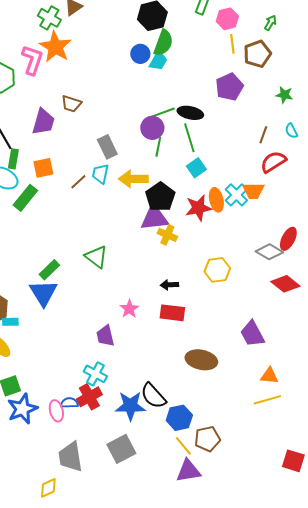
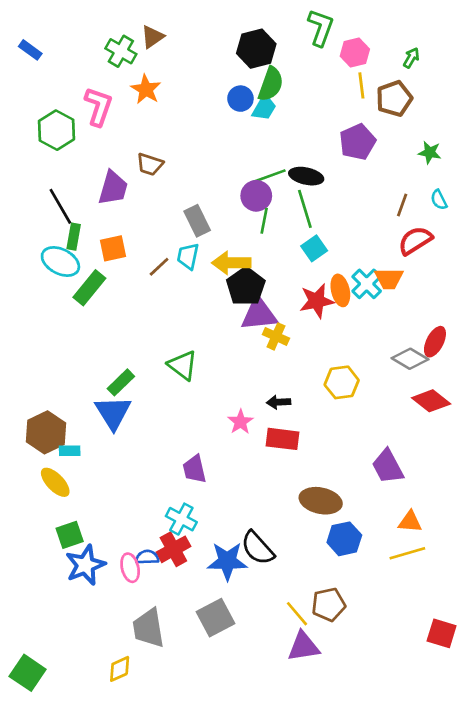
orange star: (55, 47) -> (146, 89), moved, size x0.7
black pentagon: (160, 197) -> (246, 286), moved
pink star: (129, 309) -> (240, 422), moved
blue hexagon: (179, 418) -> (344, 539), moved

